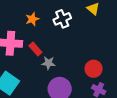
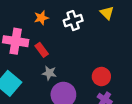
gray star: (48, 63) -> (49, 73), moved

